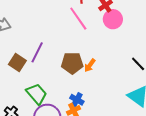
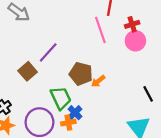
brown square: (17, 62) -> (28, 71), moved
green trapezoid: (37, 94) -> (61, 98), moved

